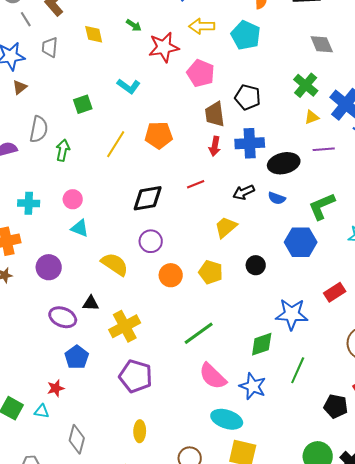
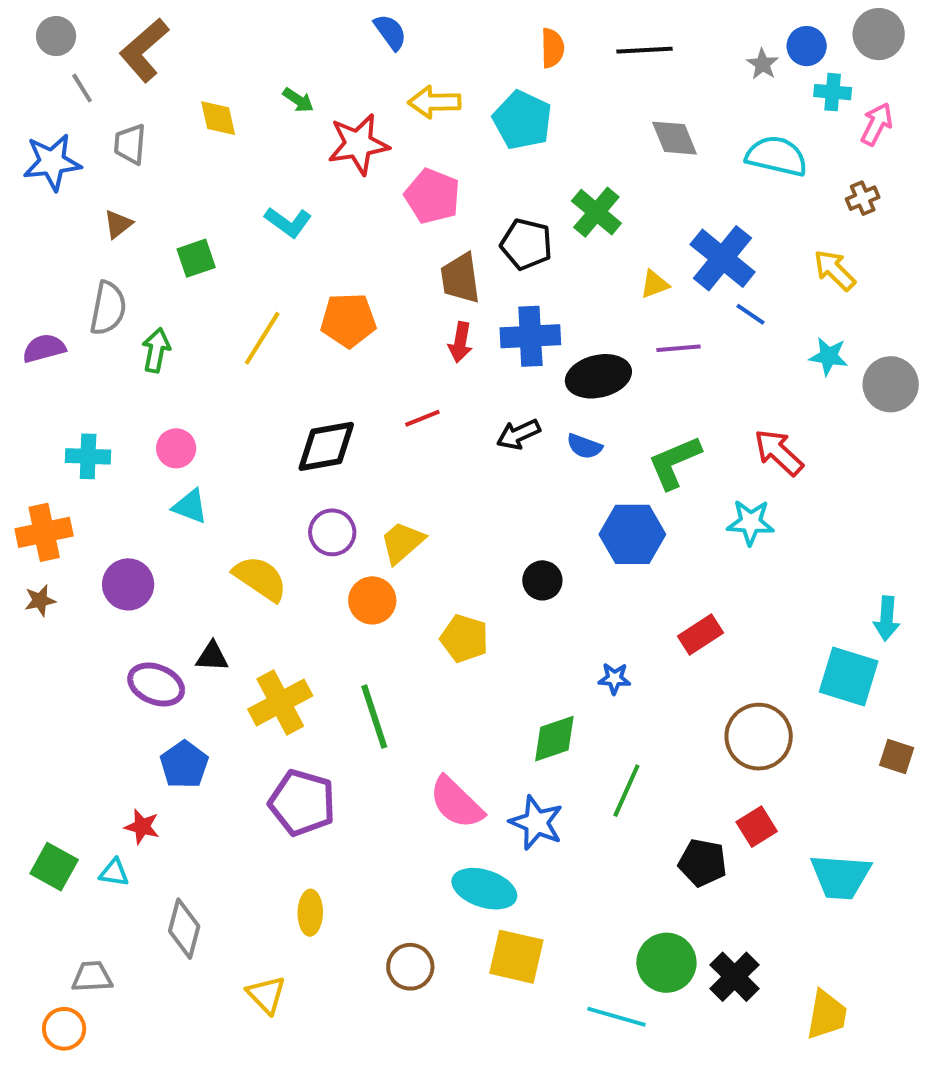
green cross: (306, 85) -> (596, 212), moved
brown triangle: (20, 87) -> (118, 224), moved
yellow trapezoid: (226, 227) -> (402, 542), moved
yellow pentagon: (211, 272) -> (464, 638), moved
blue star: (292, 314) -> (614, 679), size x0.5
green line: (199, 333) -> (374, 717), moved, turned -72
red star: (56, 388) -> (142, 827), turned 30

